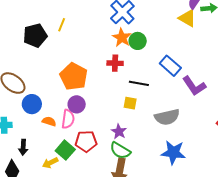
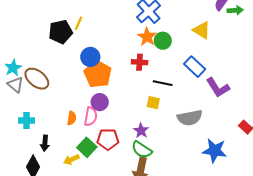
yellow triangle: (187, 18) -> (202, 30), moved
yellow line: (62, 25) -> (79, 23), moved
blue circle: (32, 104) -> (90, 57), moved
orange semicircle: (49, 121) -> (72, 118), turned 80
blue star: (173, 152) -> (215, 151), moved

